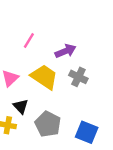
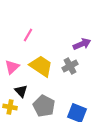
purple arrow: (65, 51) -> (82, 44), moved
gray cross: (78, 77) -> (70, 66), turned 35

